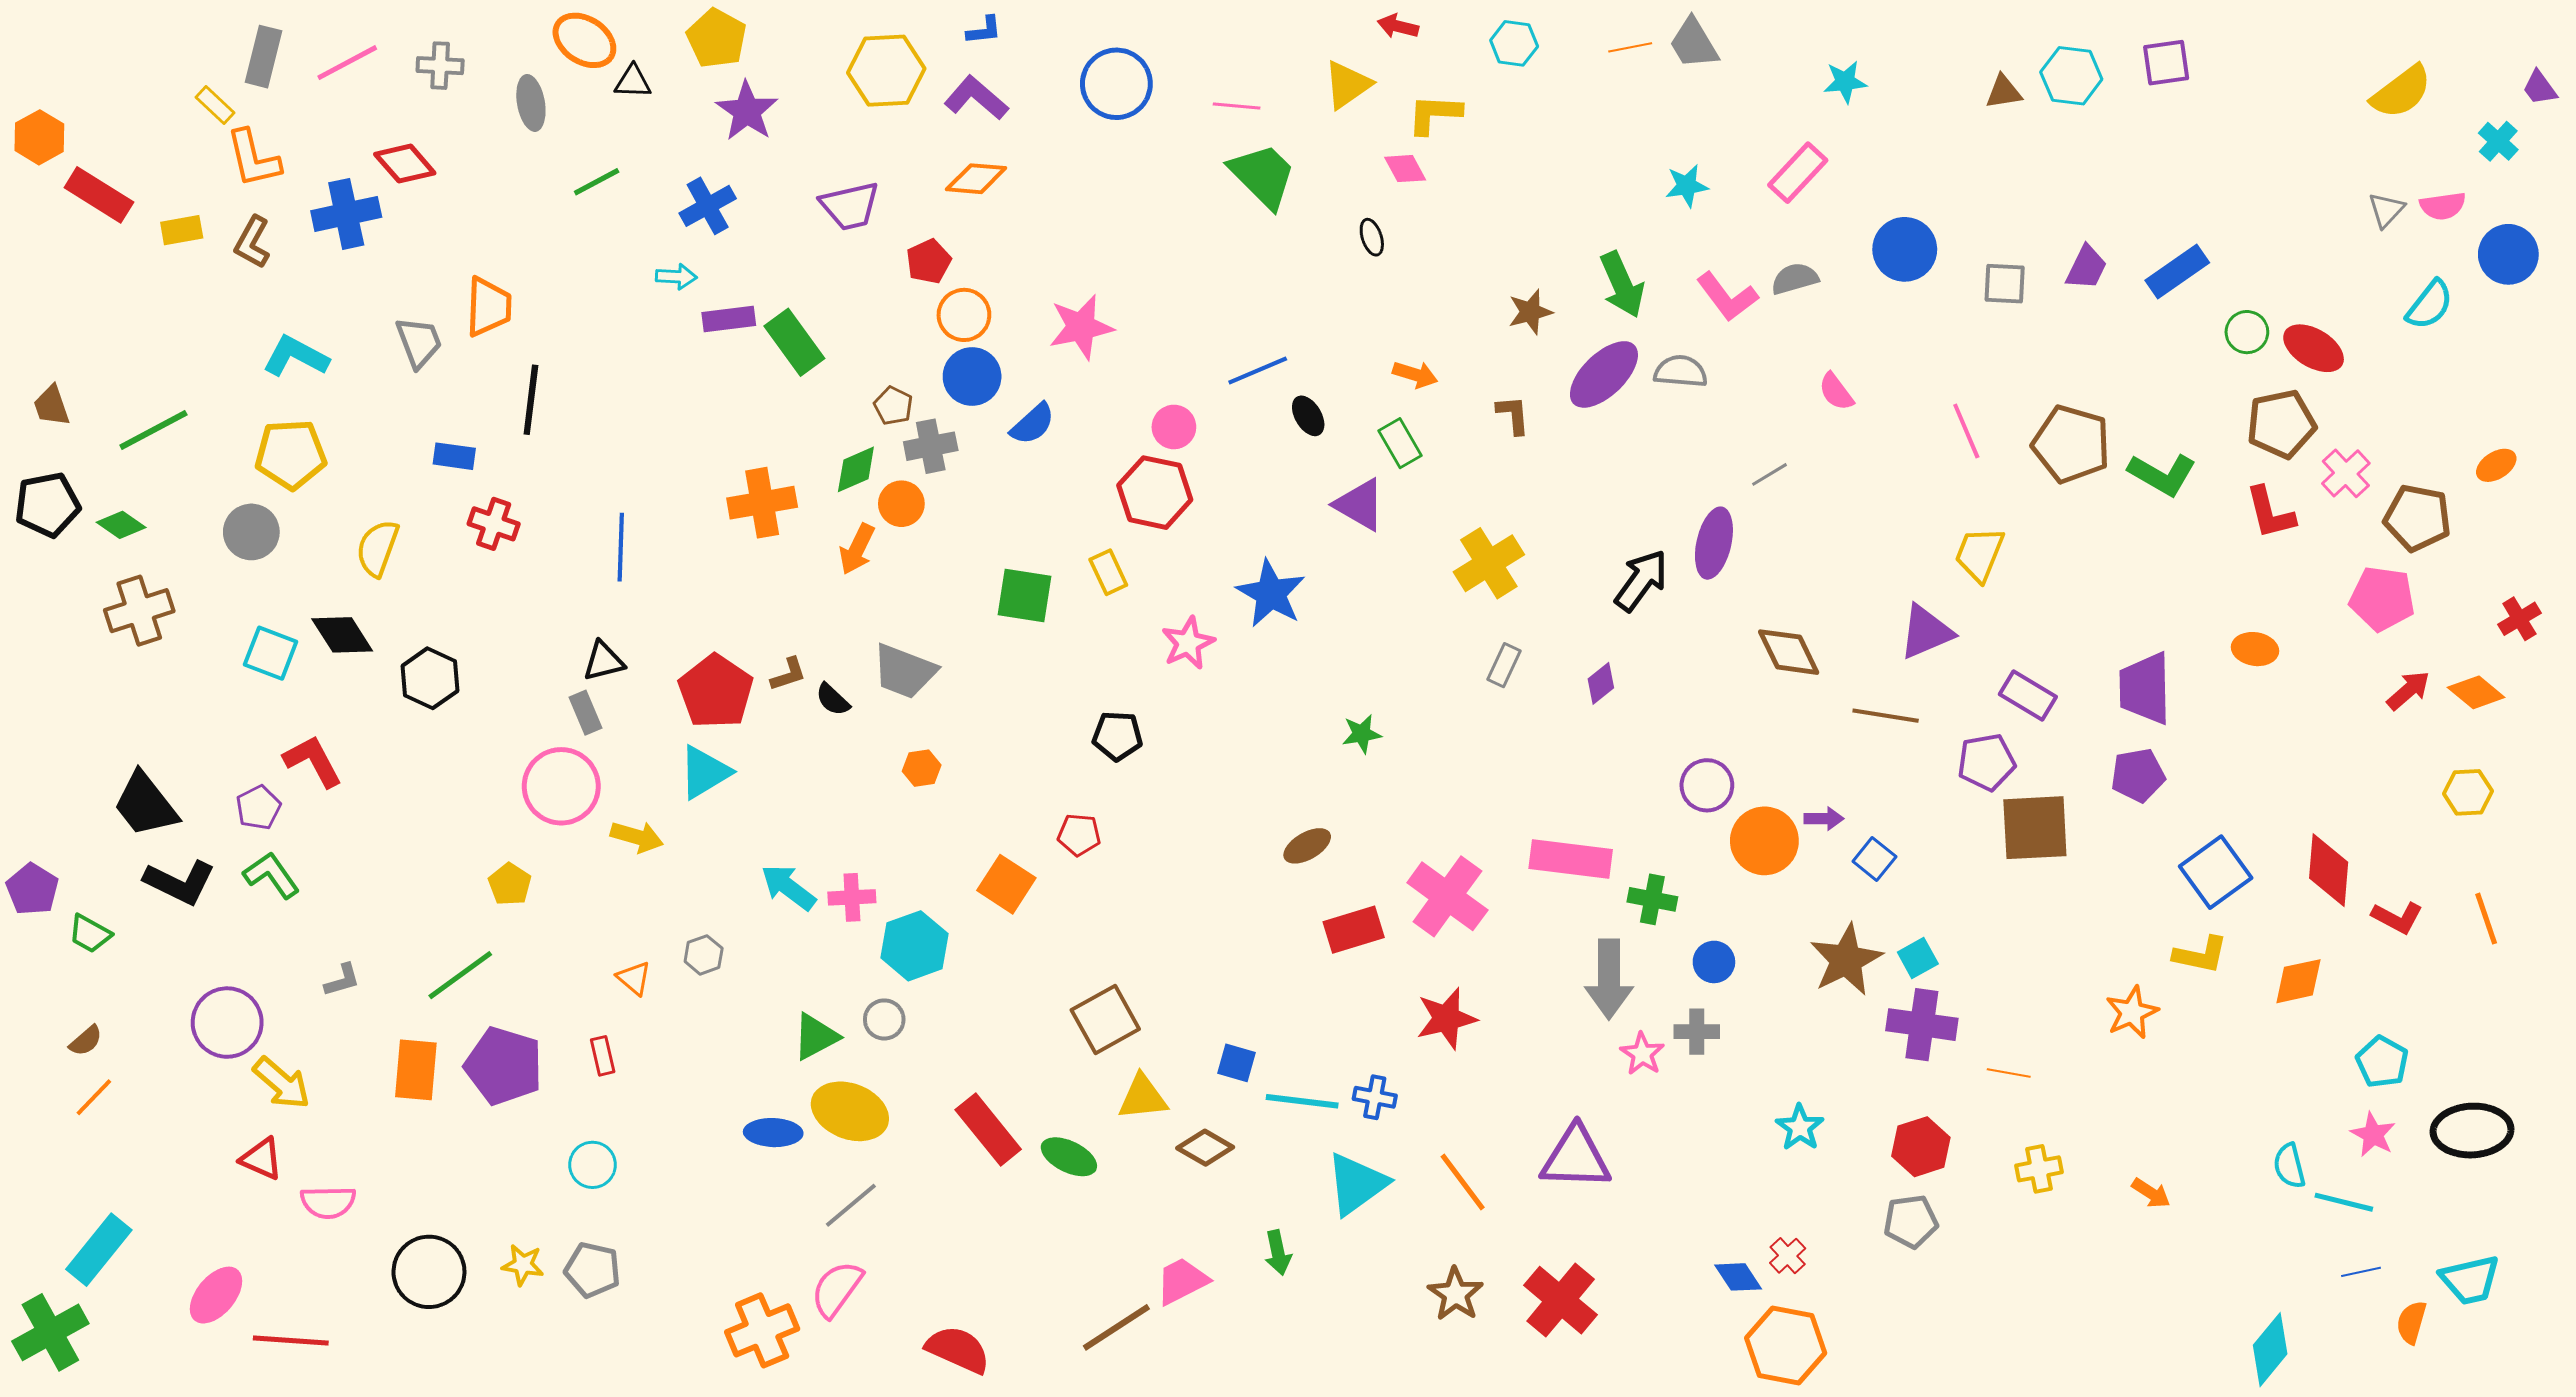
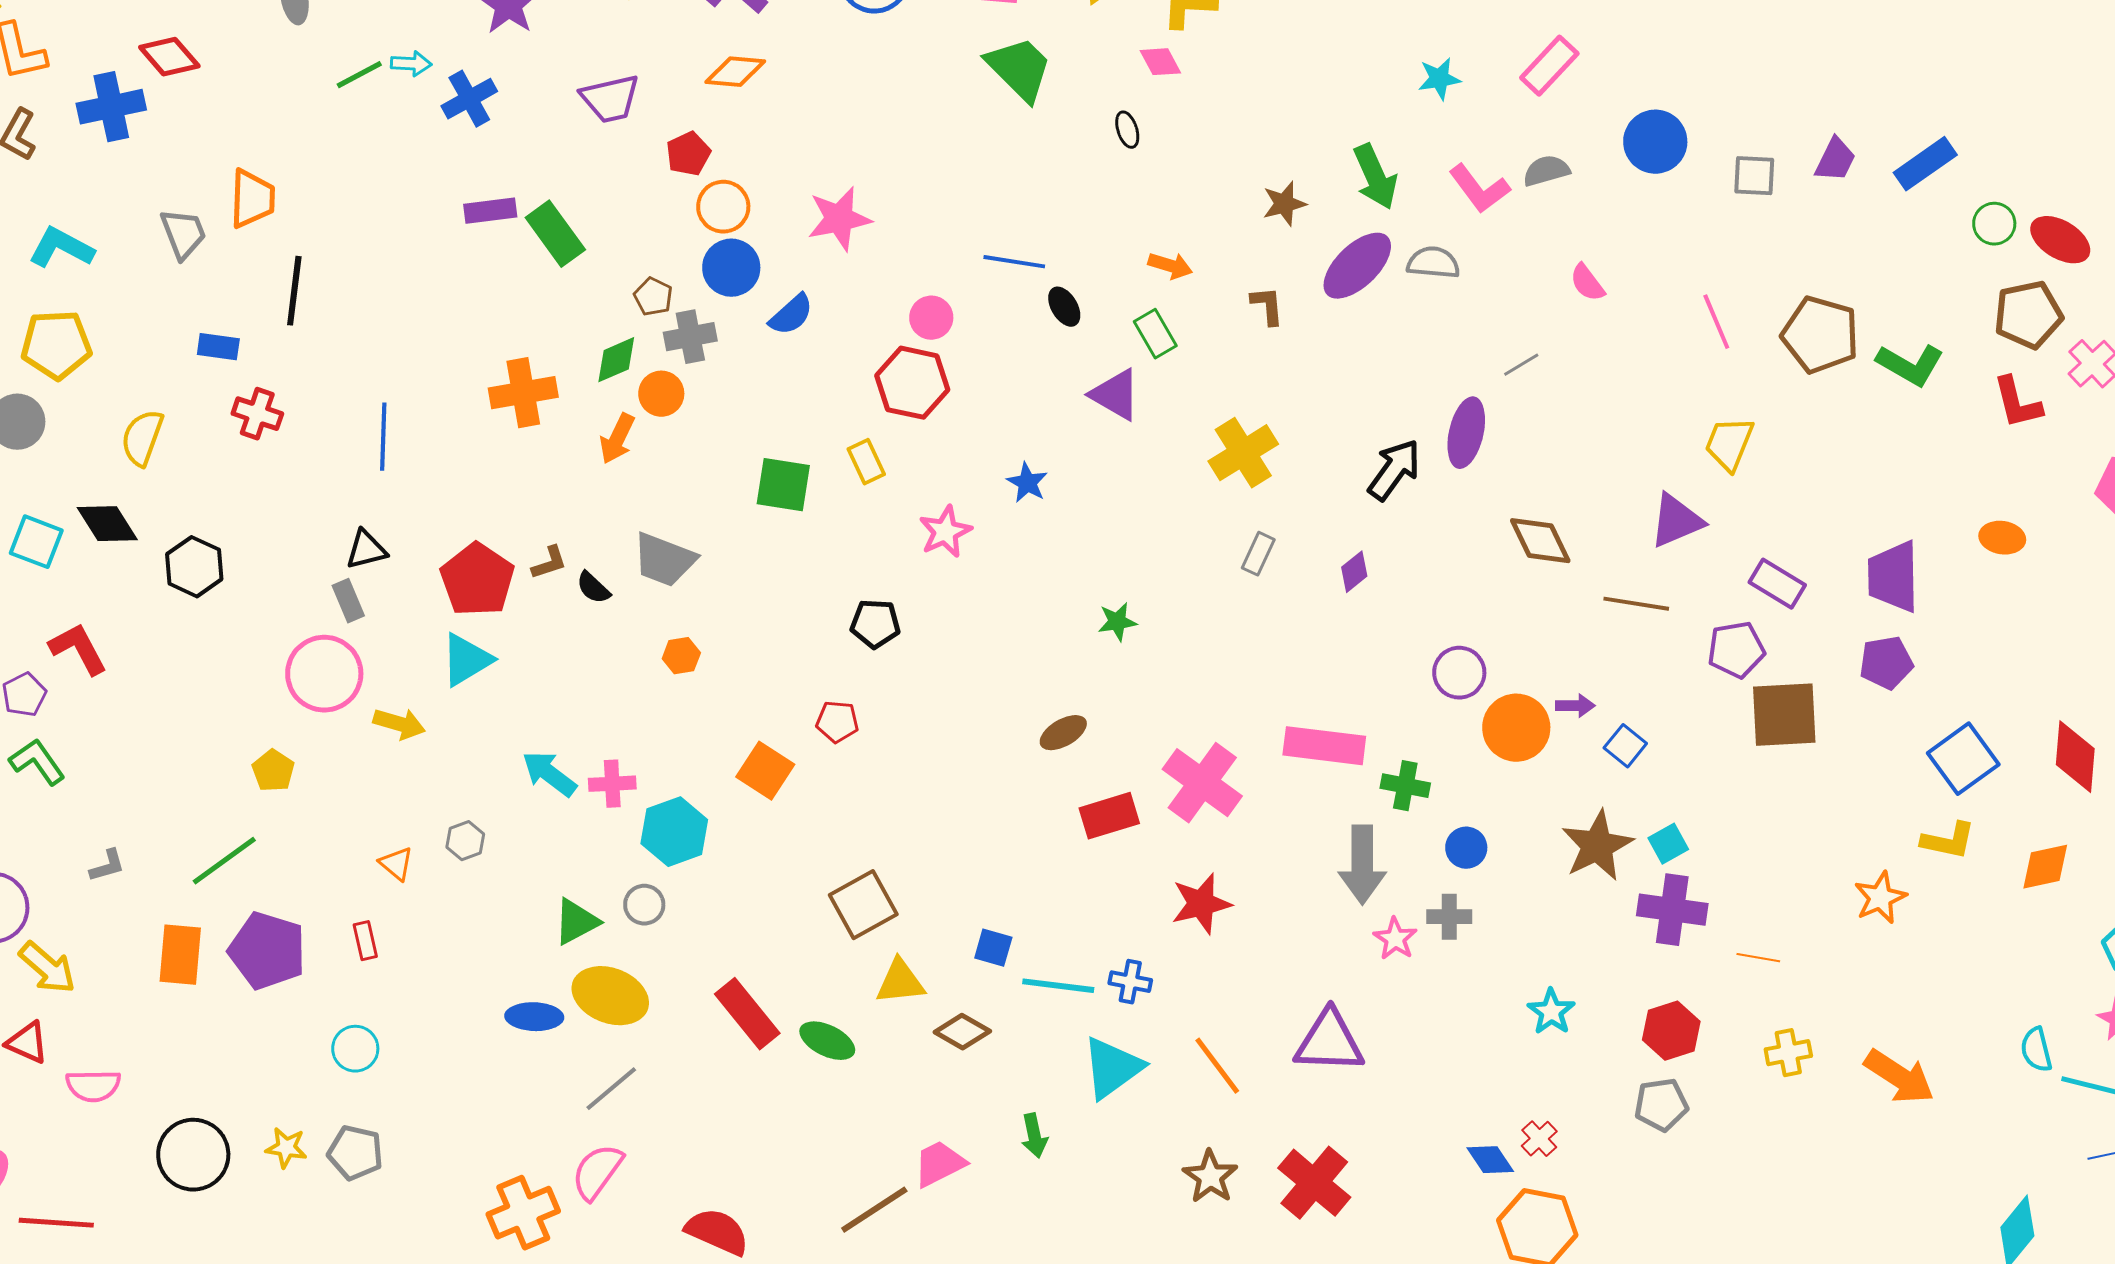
cyan arrow: (676, 277) -> (411, 64), moved
blue line: (1258, 370) -> (1014, 262), turned 32
blue star: (1271, 594) -> (1027, 483), size x0.6
orange arrow: (2151, 1193) -> (1899, 1077), size x1.8

